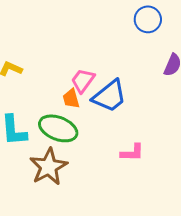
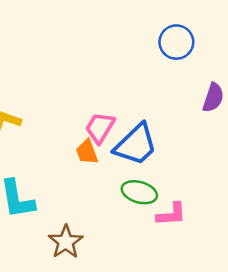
green ellipse: (58, 128) -> (139, 192), moved, size x0.7
brown star: (49, 167) -> (66, 242), size x0.7

